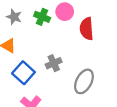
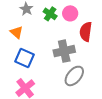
gray cross: (54, 63) -> (64, 51), moved, size x1.5
blue square: (23, 73) -> (25, 58), turned -30

